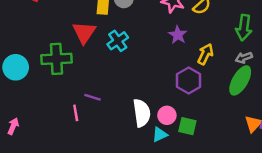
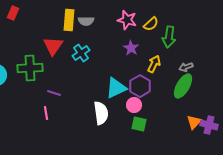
green arrow: (244, 28) -> (169, 37), moved
purple line: (92, 97) -> (54, 93), moved
pink circle: (167, 115) -> (134, 105), moved
cyan triangle: (160, 135) -> (116, 88), moved, size x1.6

